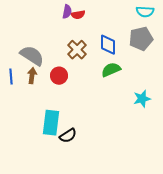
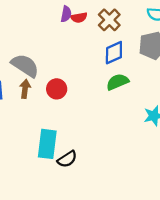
blue diamond: (108, 45) -> (114, 53), turned 65
brown cross: (77, 50) -> (109, 20), moved

